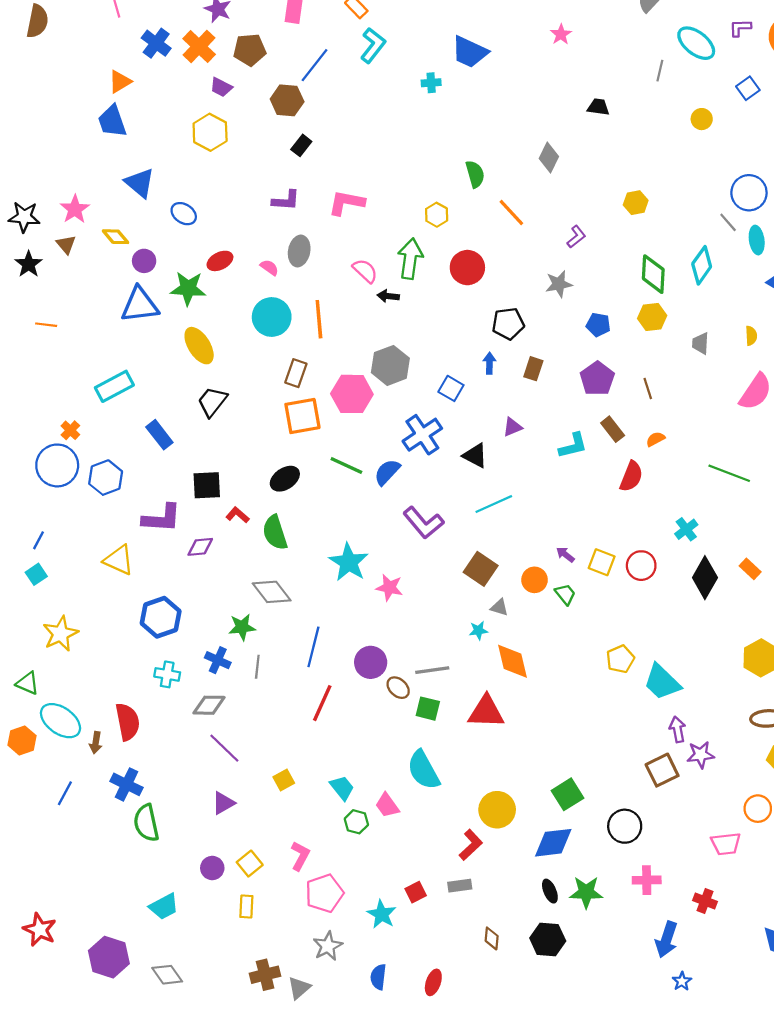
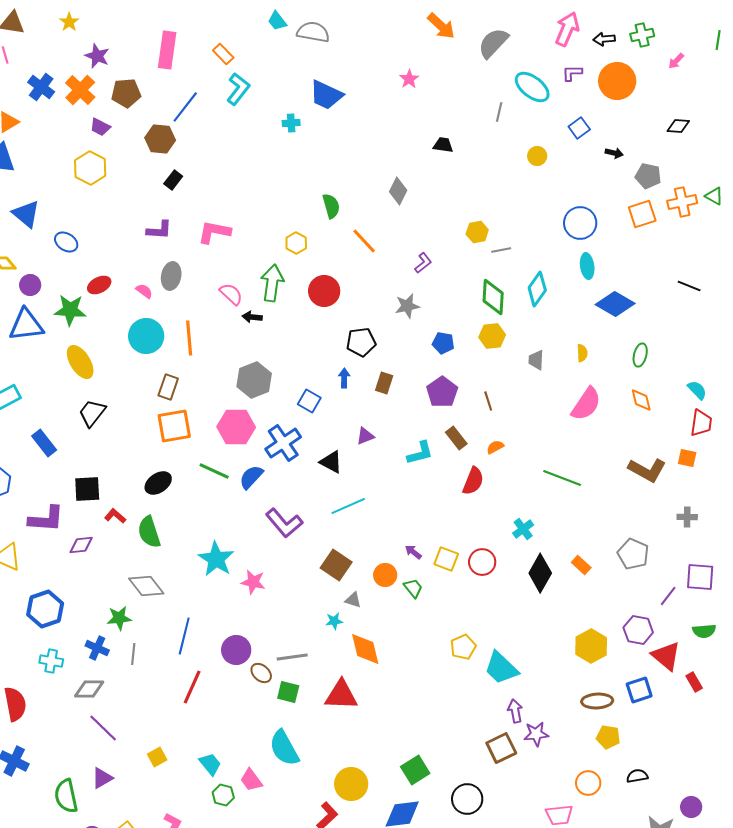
gray line: (728, 222) -> (501, 250), moved, turned -60
pink hexagon: (352, 394) -> (236, 427), moved
green semicircle: (146, 823) -> (66, 796), moved

